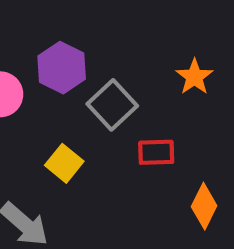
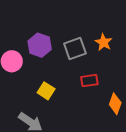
gray square: (112, 105) -> (75, 49), moved, turned 30

